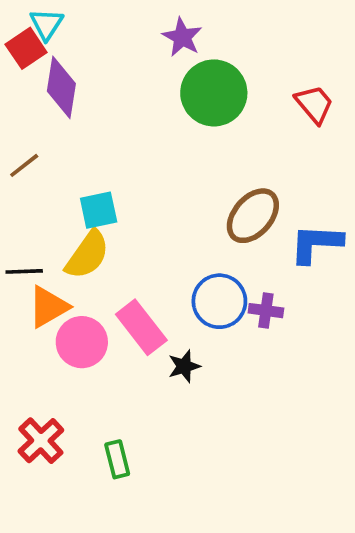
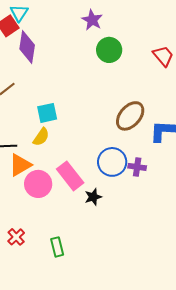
green circle: (214, 93) -> (109, 50), size x0.7
yellow semicircle: (87, 255) -> (41, 137), size x0.7
red cross: (41, 441) -> (16, 237), size x0.7

